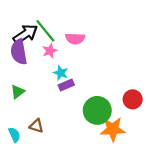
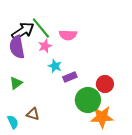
purple rectangle: (66, 85) -> (70, 77), moved
red circle: (133, 99) -> (105, 84), moved

